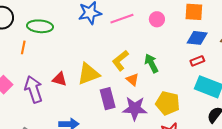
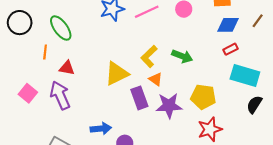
green ellipse: (40, 26) -> (61, 28), turned 55
green arrow: (151, 63) -> (182, 56), turned 144
red triangle: (59, 79) -> (67, 68), moved
orange triangle: (132, 79) -> (156, 79), moved

